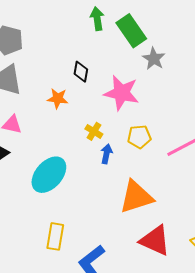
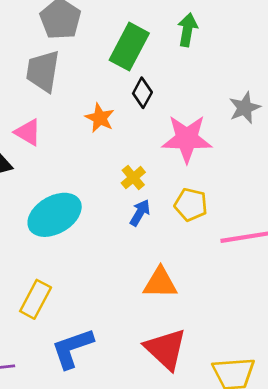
green rectangle: (131, 31) -> (129, 47), moved, turned 44
pink star: (121, 93) -> (187, 139), turned -30
orange triangle: (136, 197) -> (160, 283), size x0.7

